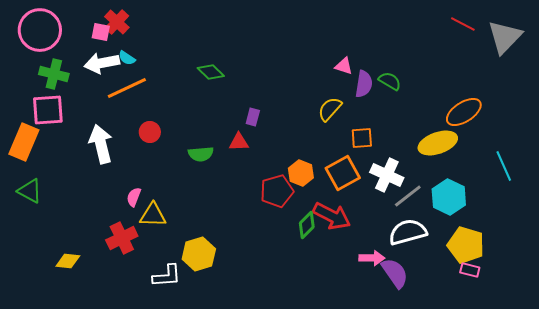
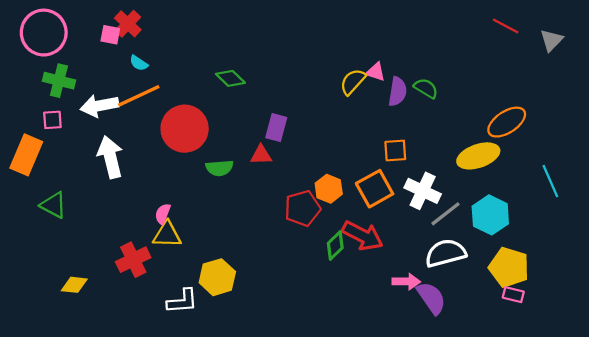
gray triangle: (505, 37) -> (551, 40), size x0.6
white arrow: (102, 63) -> (99, 106), moved
yellow semicircle: (330, 109) -> (353, 82), moved
pink square: (48, 110) -> (52, 120), size x0.6
purple rectangle: (253, 117) -> (276, 128), size x1.4
red circle: (150, 132) -> (185, 129), moved, size x2.0
green triangle: (30, 191) -> (54, 205), moved
pink semicircle: (134, 197) -> (163, 214), moved

